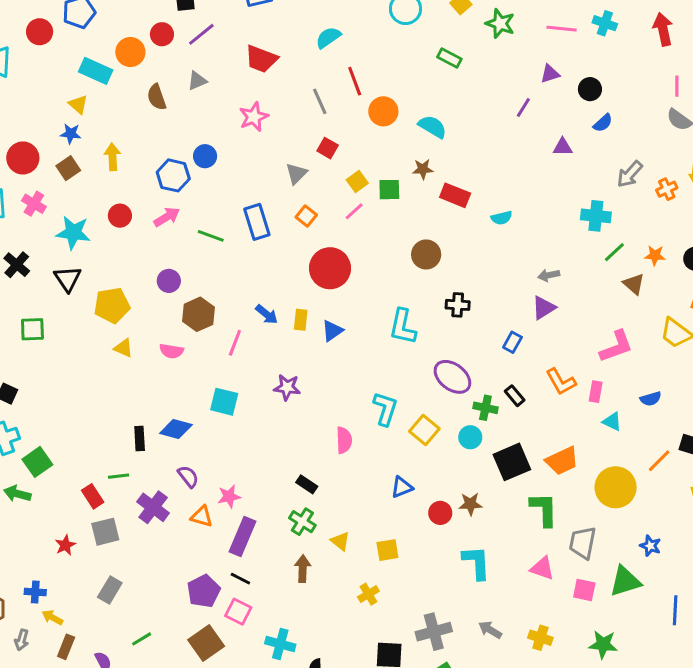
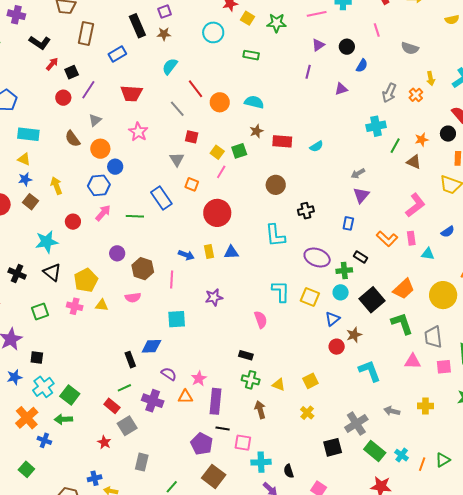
orange circle: (130, 52) -> (100, 149), moved
pink line: (677, 86) -> (377, 30), moved
pink cross: (34, 204) -> (75, 306), moved
blue triangle: (332, 331) -> (231, 252), turned 49
blue triangle: (402, 487) -> (332, 319), moved
pink square: (238, 612) -> (243, 443), moved

